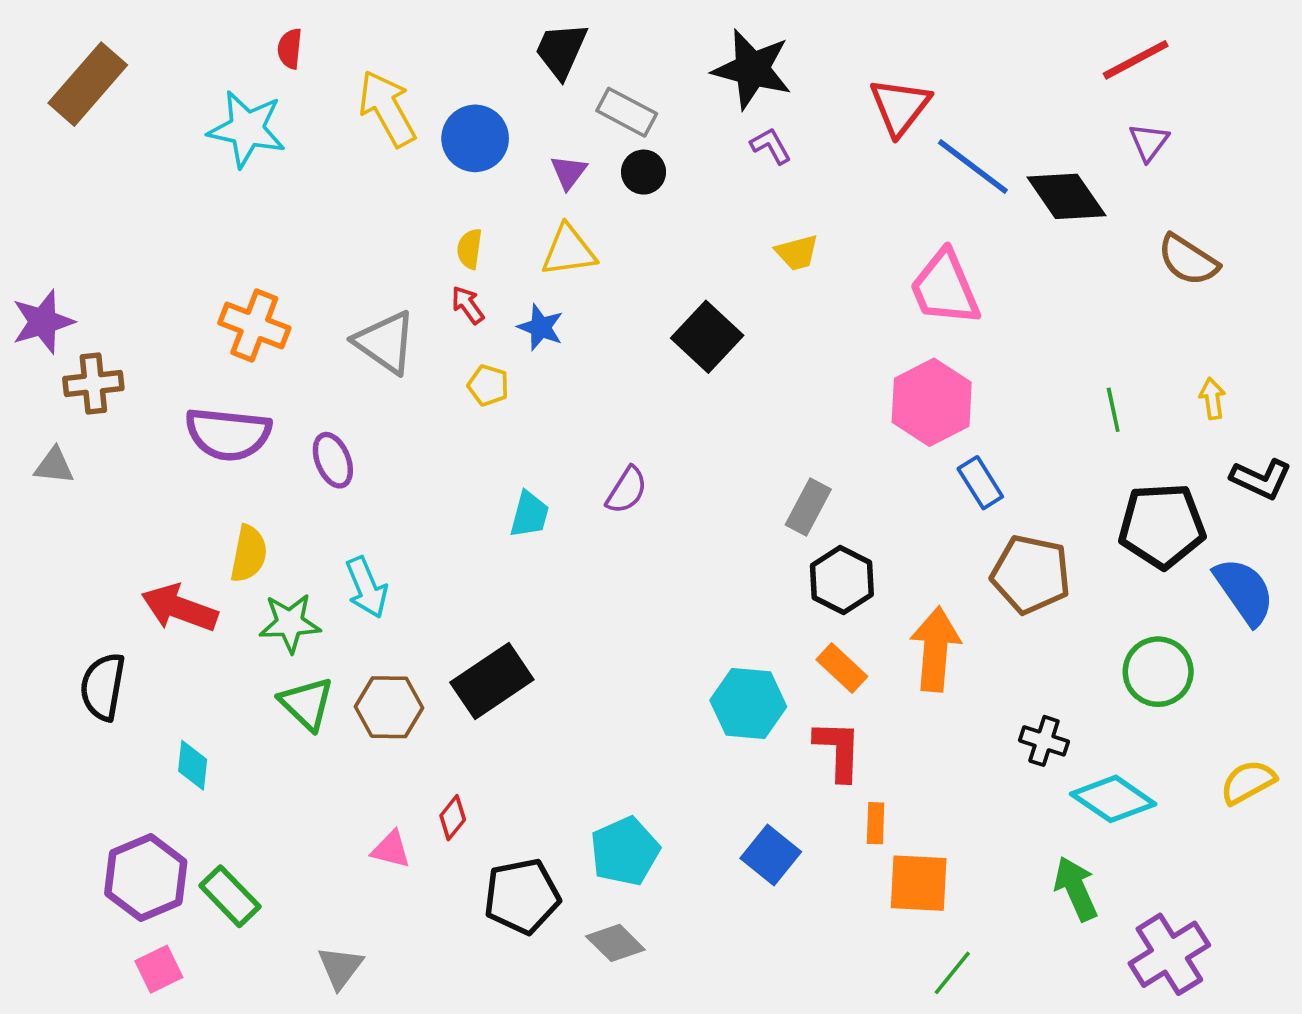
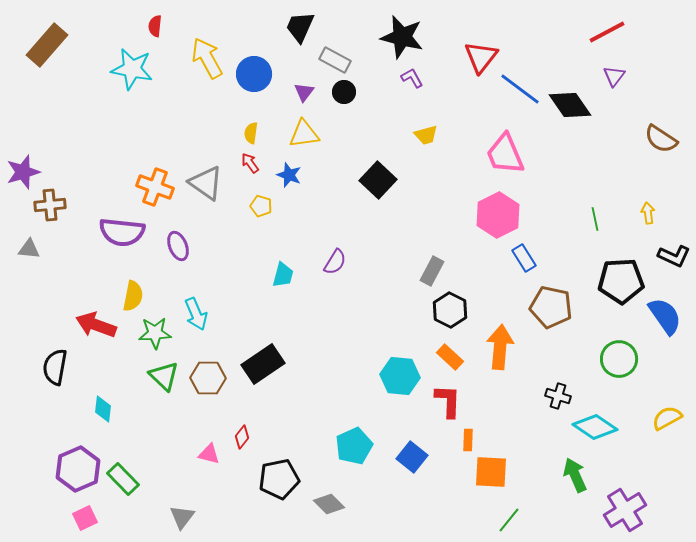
brown semicircle: (1188, 260) -> (661, 139), moved
orange cross: (254, 325) -> (155, 187), moved
cyan pentagon: (625, 851) -> (354, 446), moved

